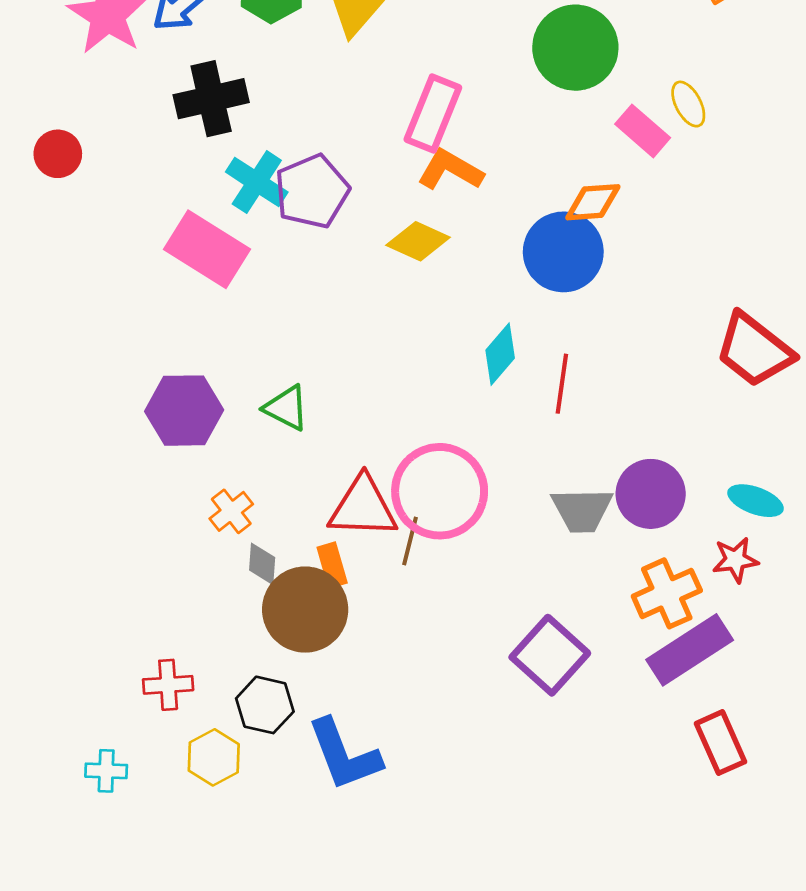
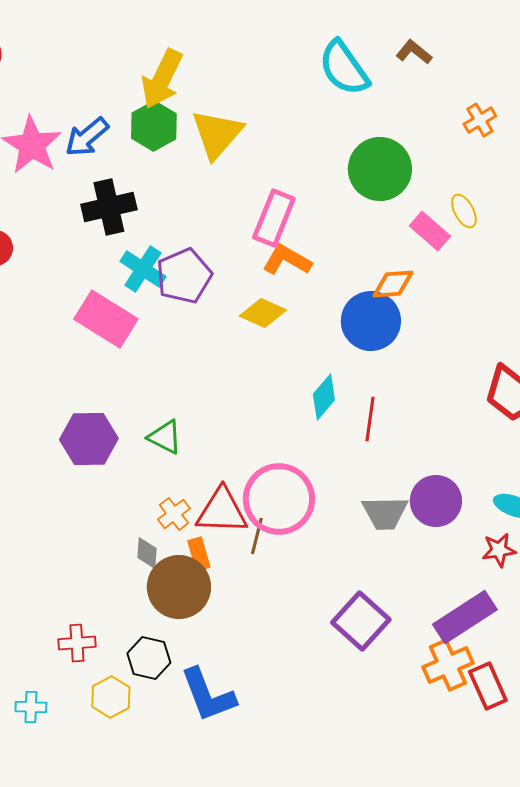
orange cross: (231, 511) -> (174, 514), moved
orange cross: (667, 593) -> (448, 665), moved

